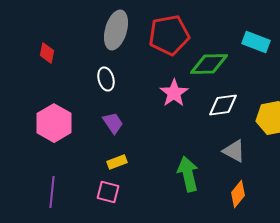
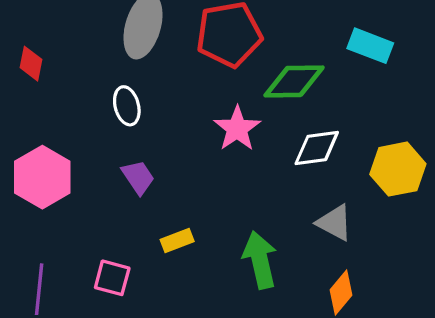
yellow rectangle: (117, 162) -> (177, 241), moved
pink square: (108, 192) -> (112, 278), moved

